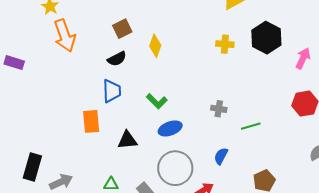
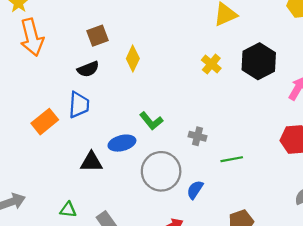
yellow cross: (225, 44) -> (211, 64), turned 30
green L-shape: (157, 101) -> (151, 121), moved
orange rectangle: (91, 121) -> (45, 122), moved, turned 50
blue ellipse: (170, 128) -> (122, 143), moved
gray circle: (175, 168) -> (161, 171), moved

